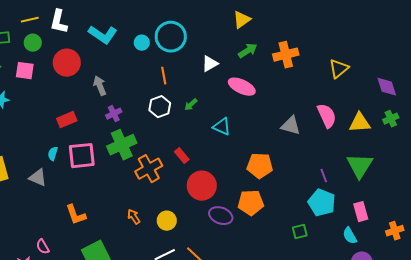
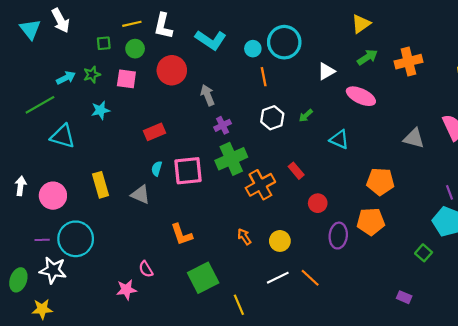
orange line: (164, 76) -> (264, 77), moved
red rectangle: (67, 120) -> (155, 132), moved
red circle: (202, 186) -> (318, 203), size x0.6
purple ellipse: (221, 216) -> (338, 236), turned 75
green square: (300, 232) -> (424, 253), turned -35

